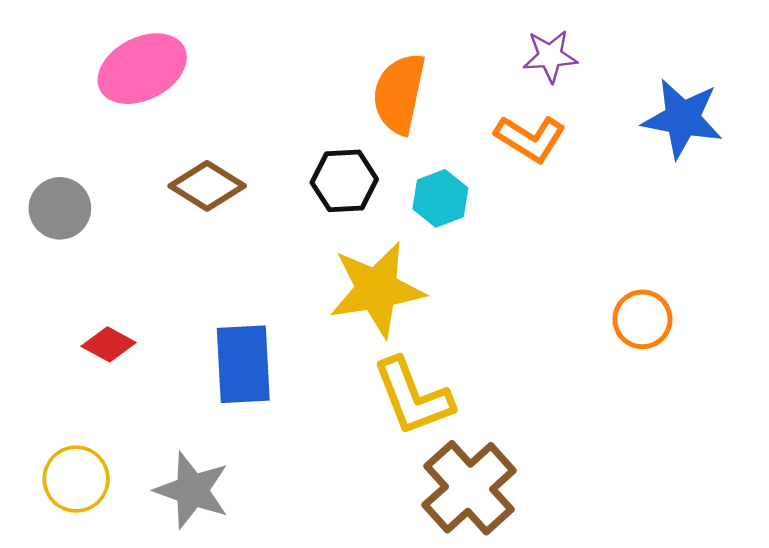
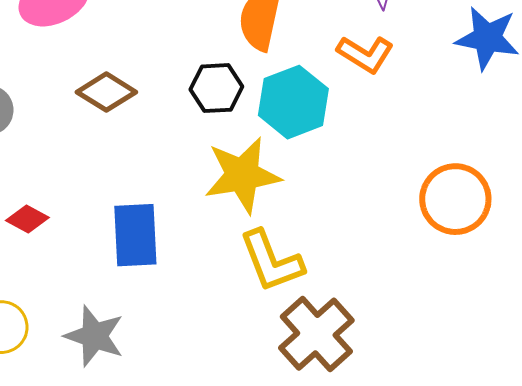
cyan hexagon: (440, 198) -> (293, 102), size x1.6
orange circle: (642, 319) -> (455, 199), size x1.5

